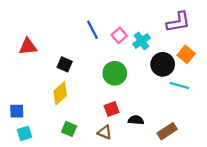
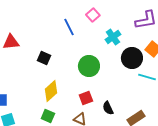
pink square: (119, 35) -> (93, 15), moved
yellow diamond: (60, 93) -> (51, 91), moved
black semicircle: (136, 120) -> (108, 108), turned -120

